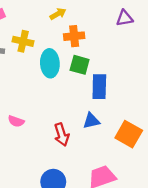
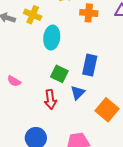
orange cross: (74, 36) -> (89, 13), moved
green square: (80, 65) -> (59, 74), moved
blue triangle: (91, 121) -> (78, 93), turned -42

